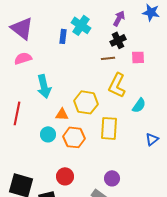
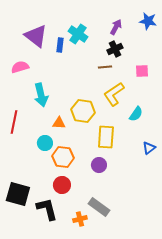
purple triangle: (22, 28) -> (36, 36), moved
pink square: (138, 57) -> (142, 71), moved
yellow L-shape: (117, 85) -> (114, 94), turned 30
orange hexagon: (74, 137) -> (63, 157), moved
purple circle: (112, 178) -> (99, 165), moved

